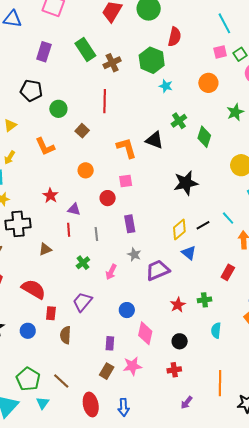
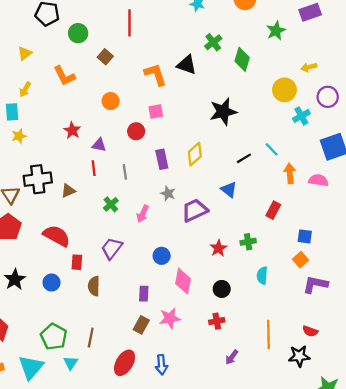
black cross: (18, 224) -> (38, 179), moved
yellow diamond: (179, 230) -> (195, 154), moved
brown line: (61, 381) -> (91, 337), turned 60
red ellipse: (91, 404) -> (125, 363), turned 45

